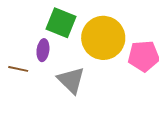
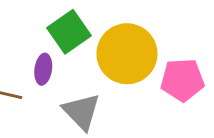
green square: (61, 23) -> (69, 32), turned 32

